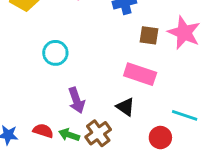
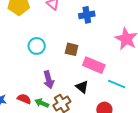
brown square: (149, 35) -> (72, 49), moved
cyan line: (185, 115) -> (117, 84), moved

